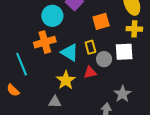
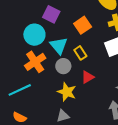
cyan triangle: (70, 52) -> (59, 46), moved, turned 36
gray circle: (104, 59) -> (63, 66), moved
cyan line: (22, 64) -> (20, 90), turned -75

